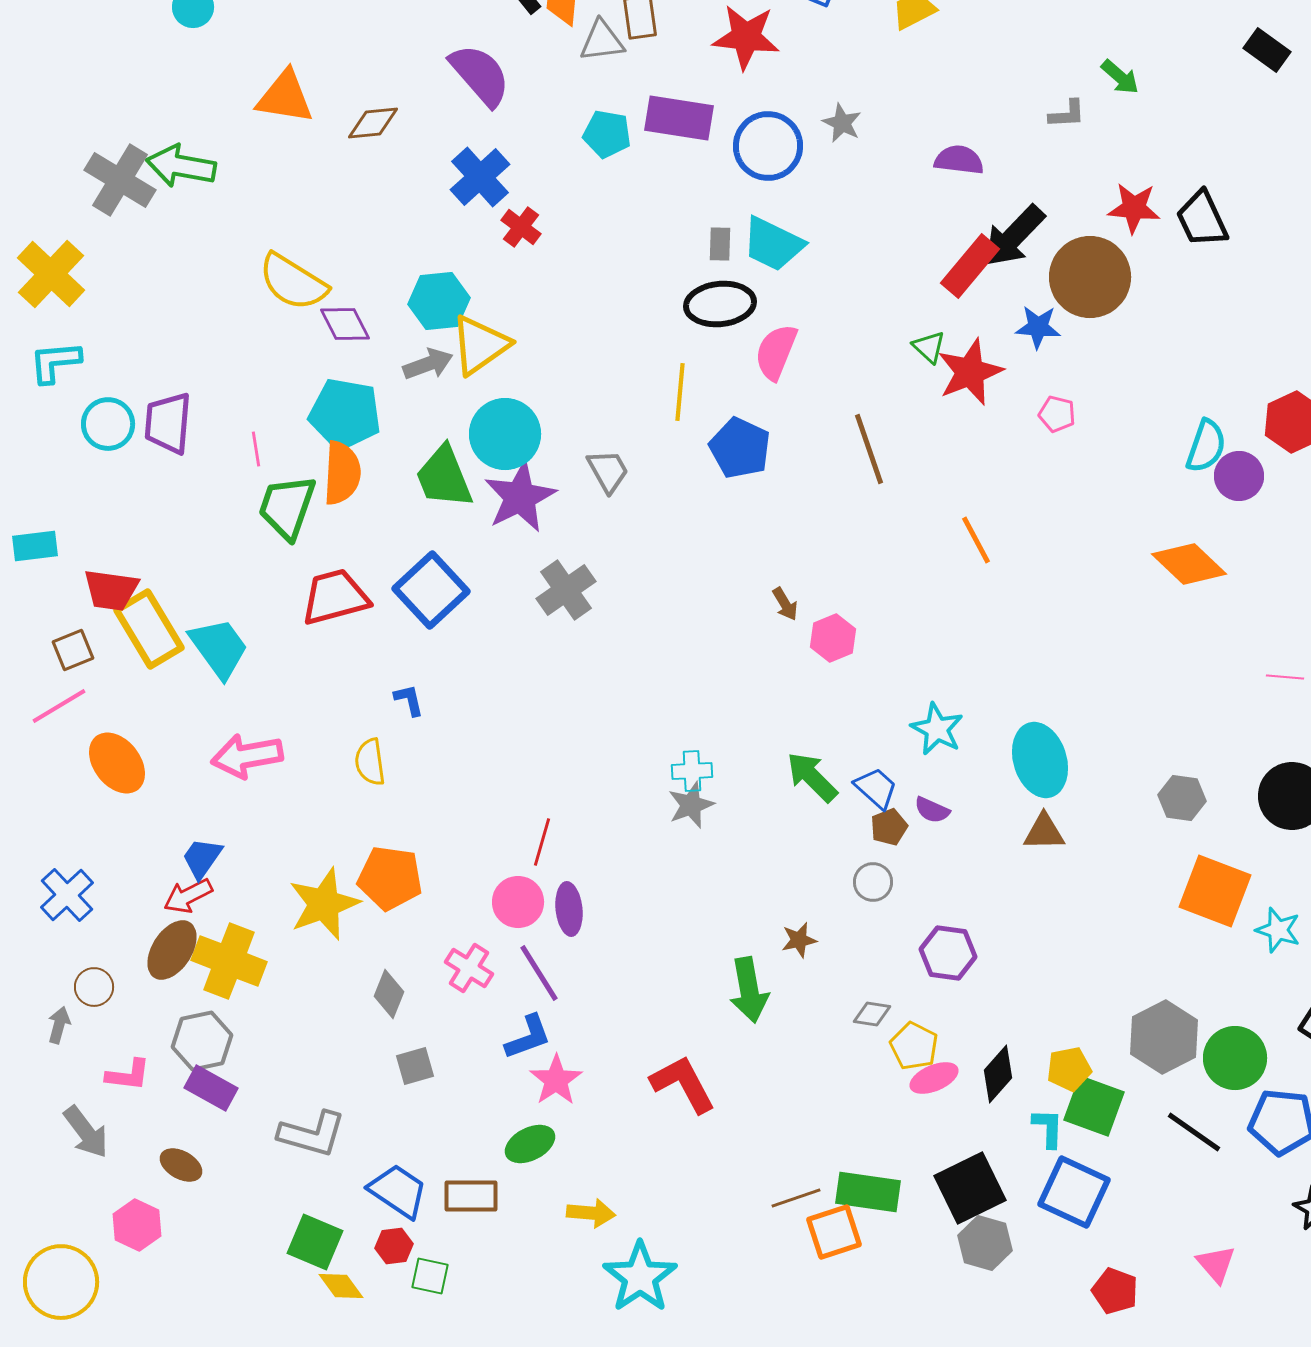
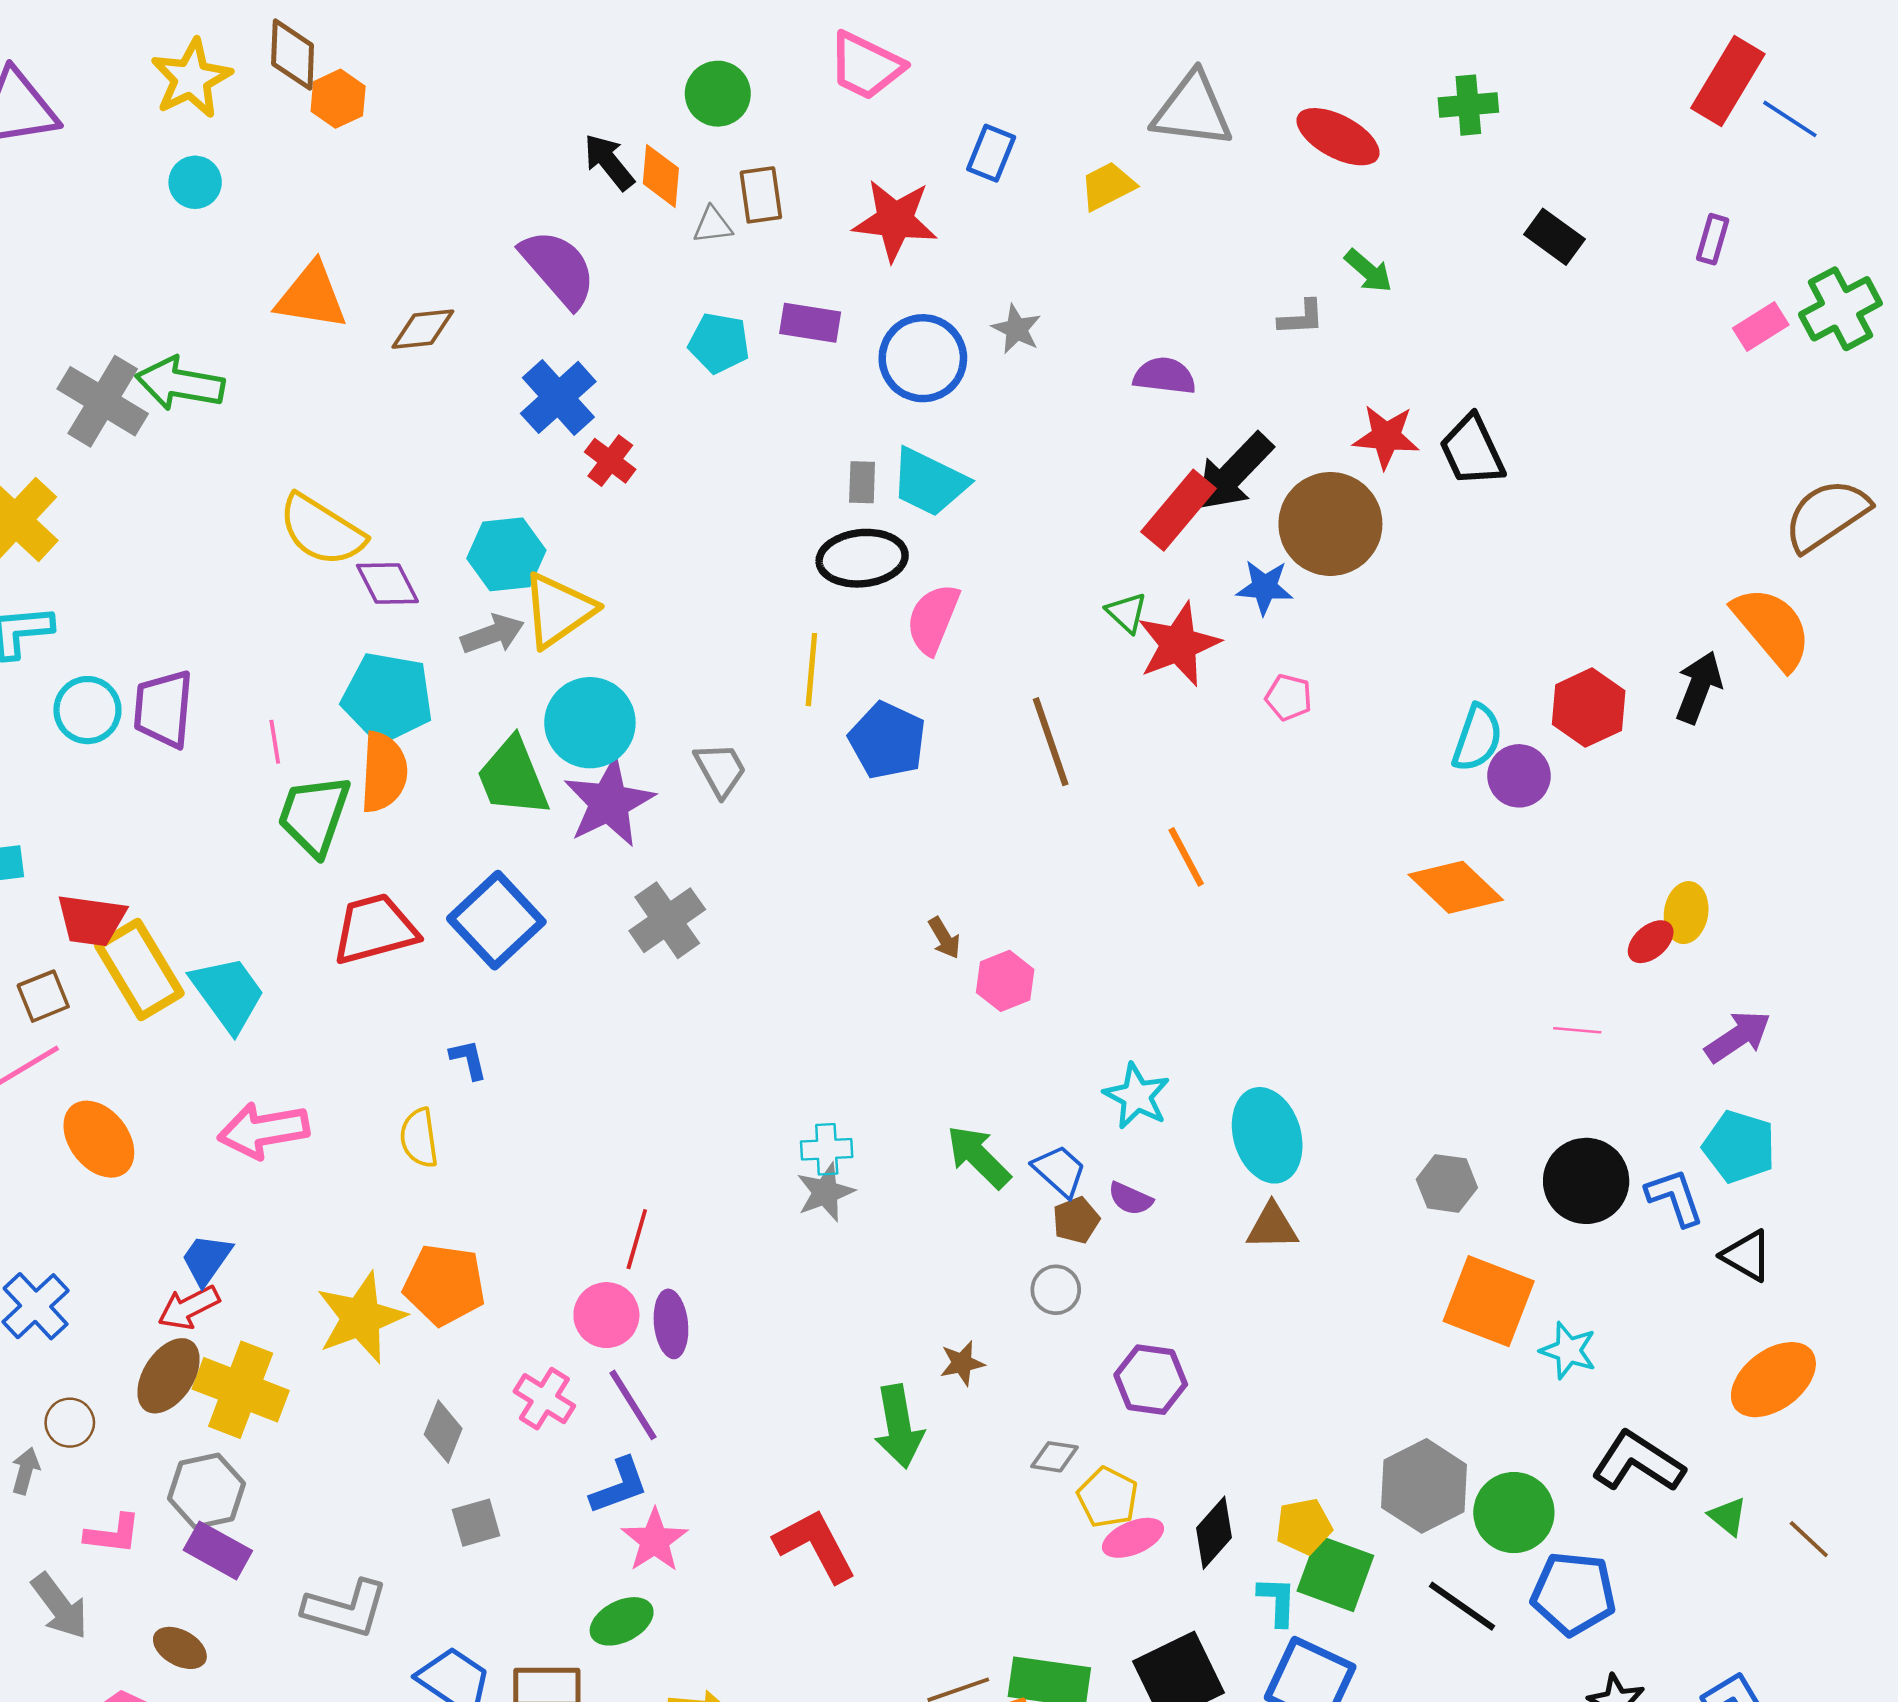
gray triangle: (602, 41) -> (713, 225), size x0.7
purple rectangle: (679, 118) -> (810, 323), size x0.7

